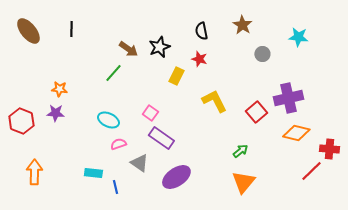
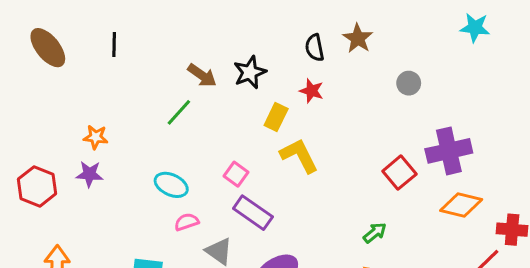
brown star: (242, 25) -> (358, 38), moved
cyan star: (298, 37) -> (475, 28), moved
yellow L-shape: (214, 101) -> (299, 156), moved

